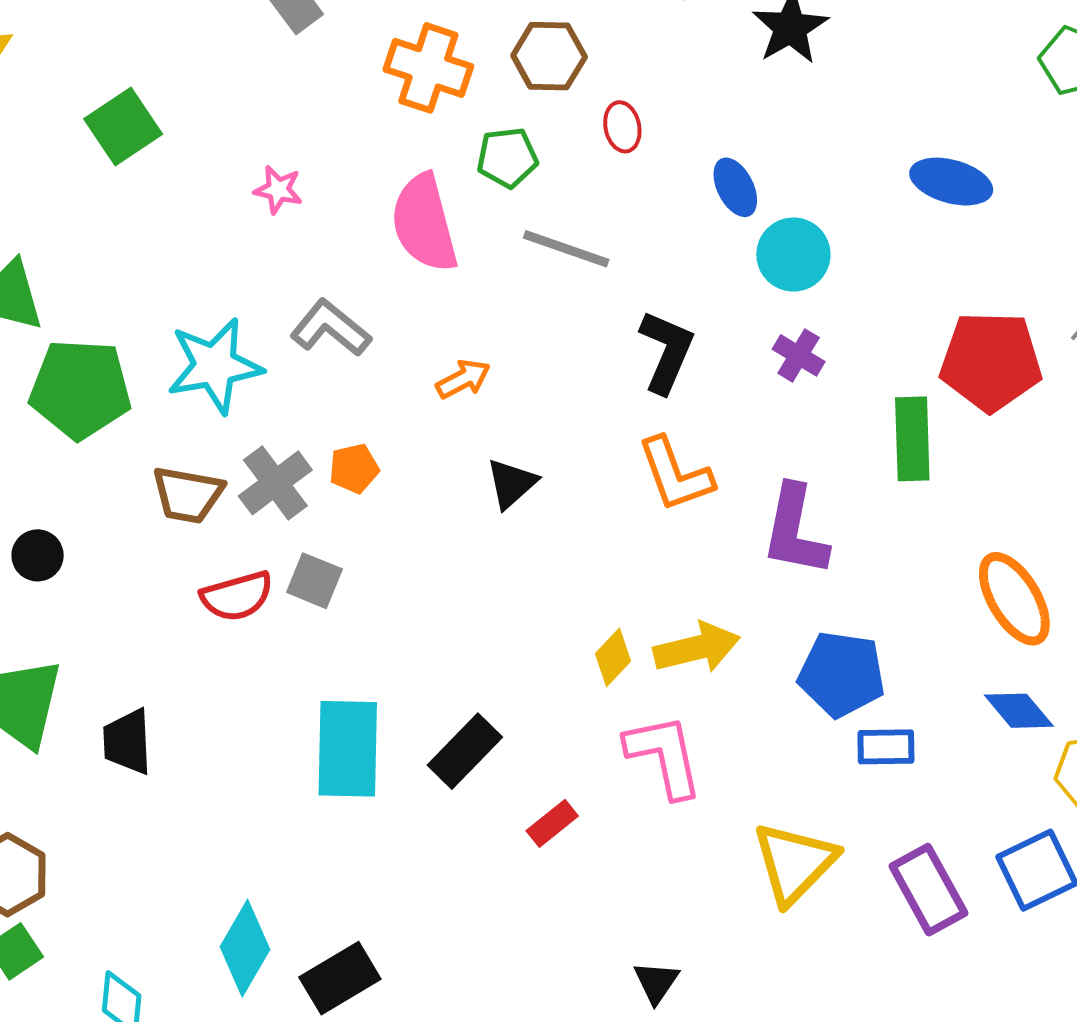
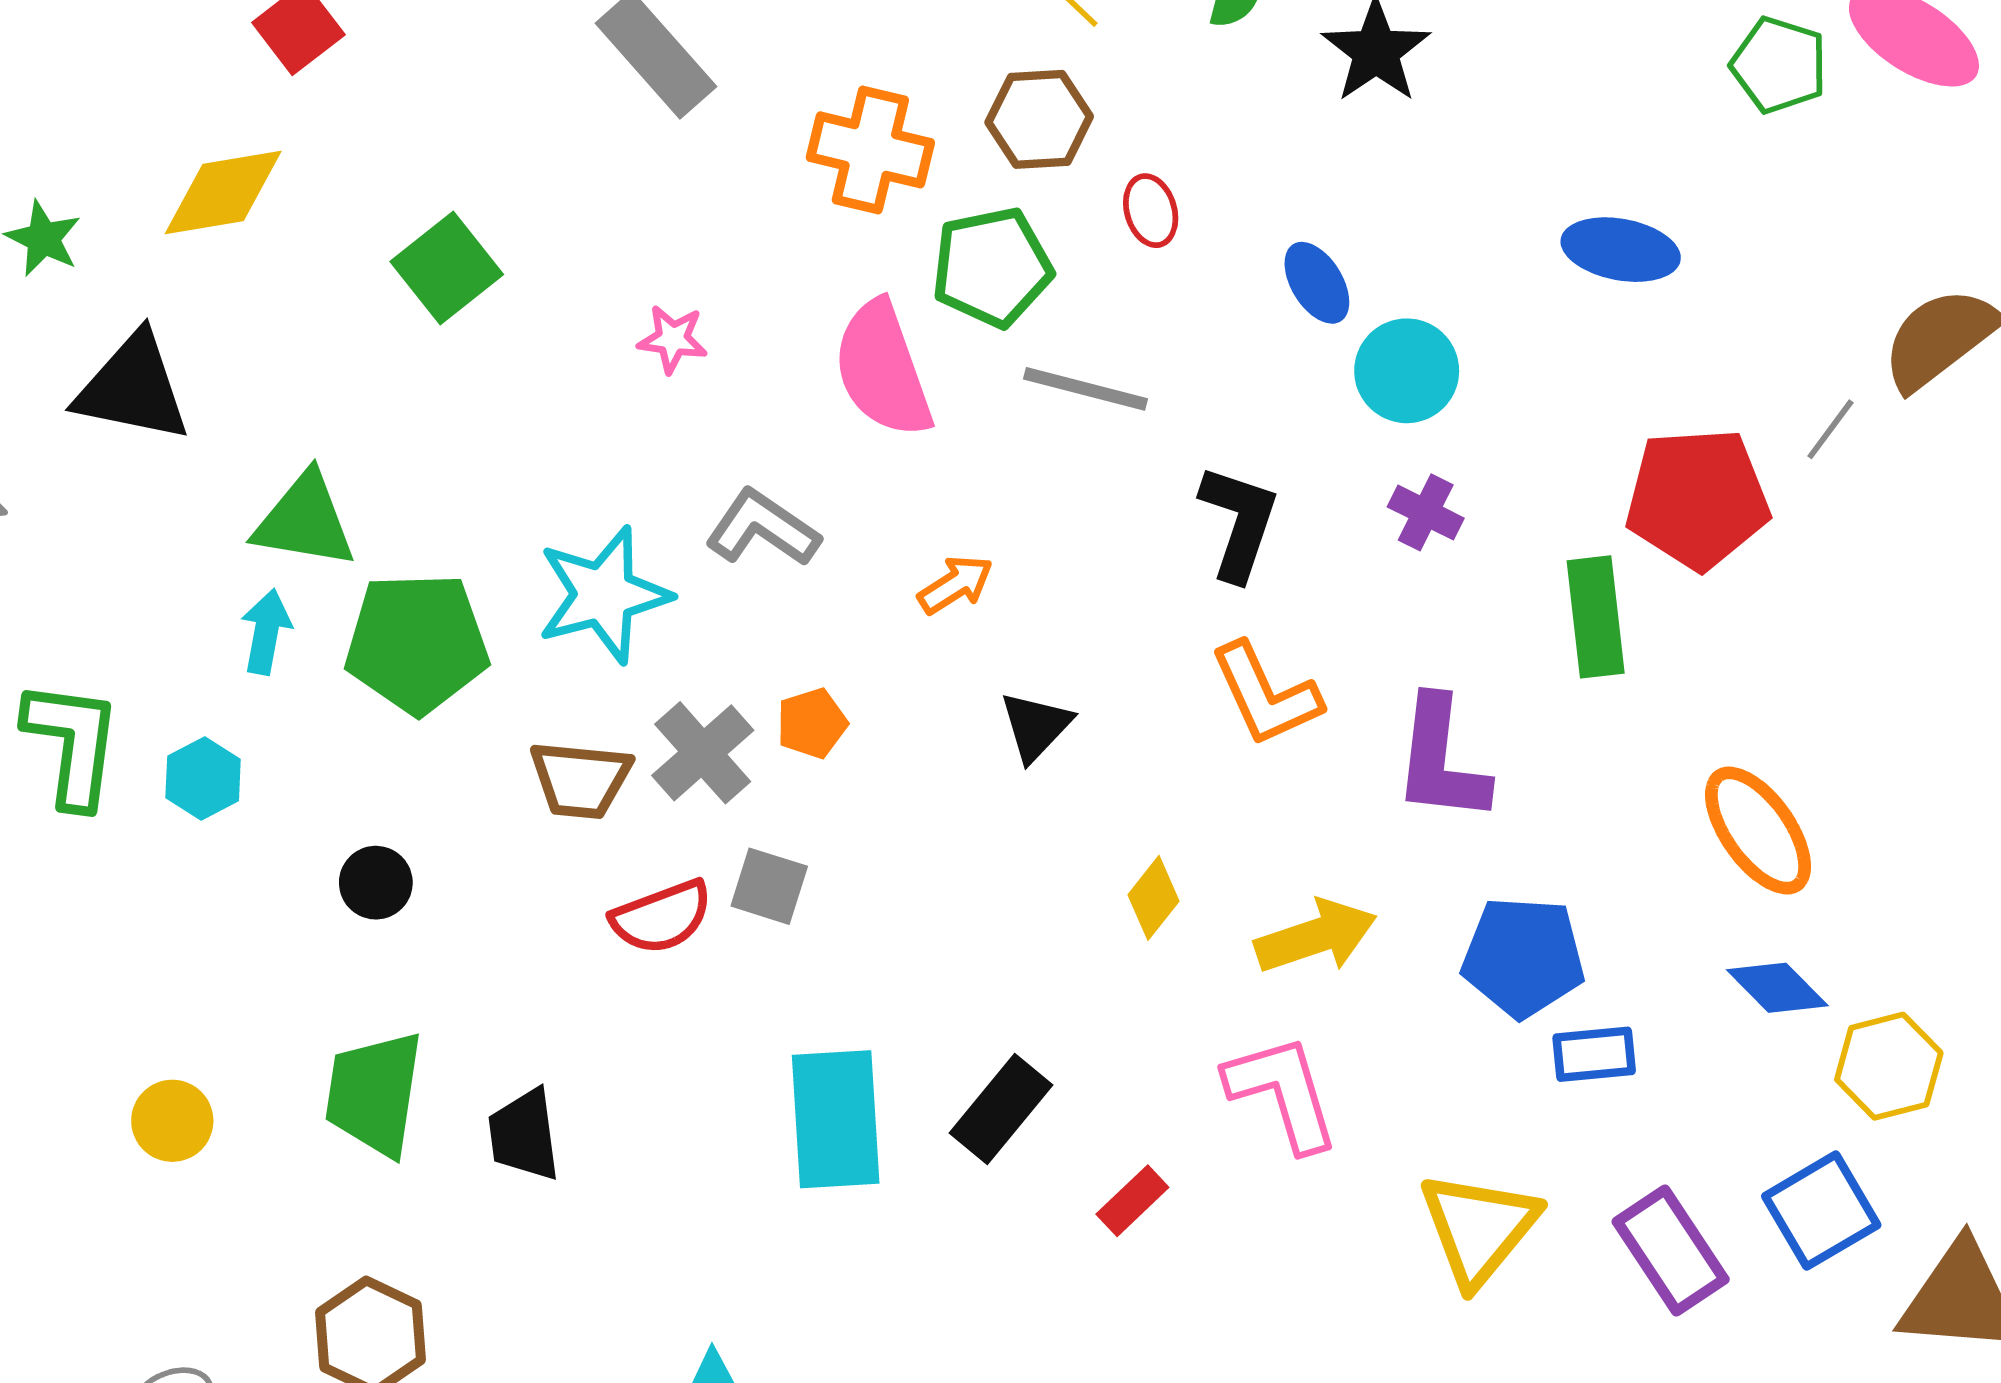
green pentagon: (507, 157) -> (992, 267), size x1.4
yellow diamond: (613, 657) -> (1153, 898), moved

